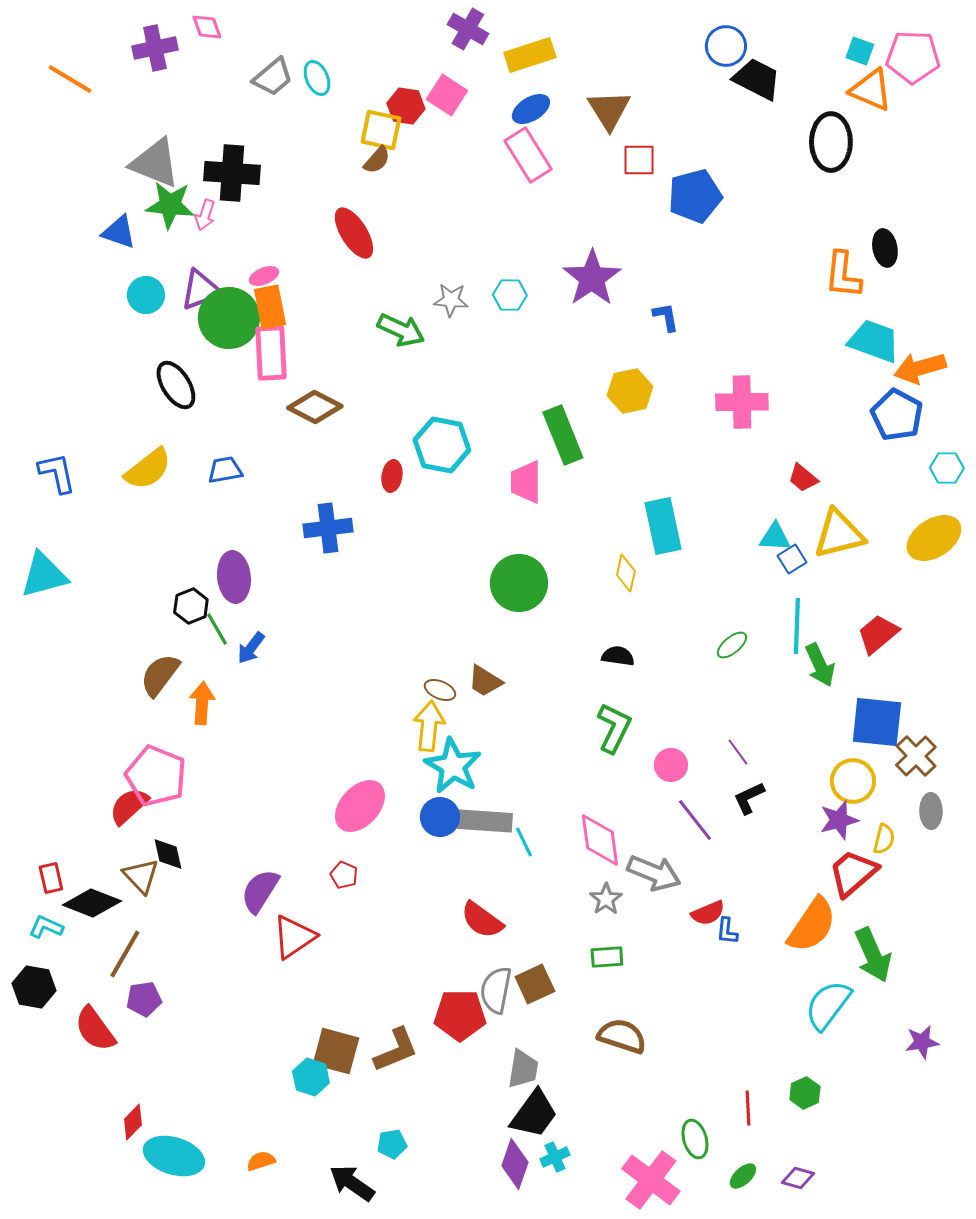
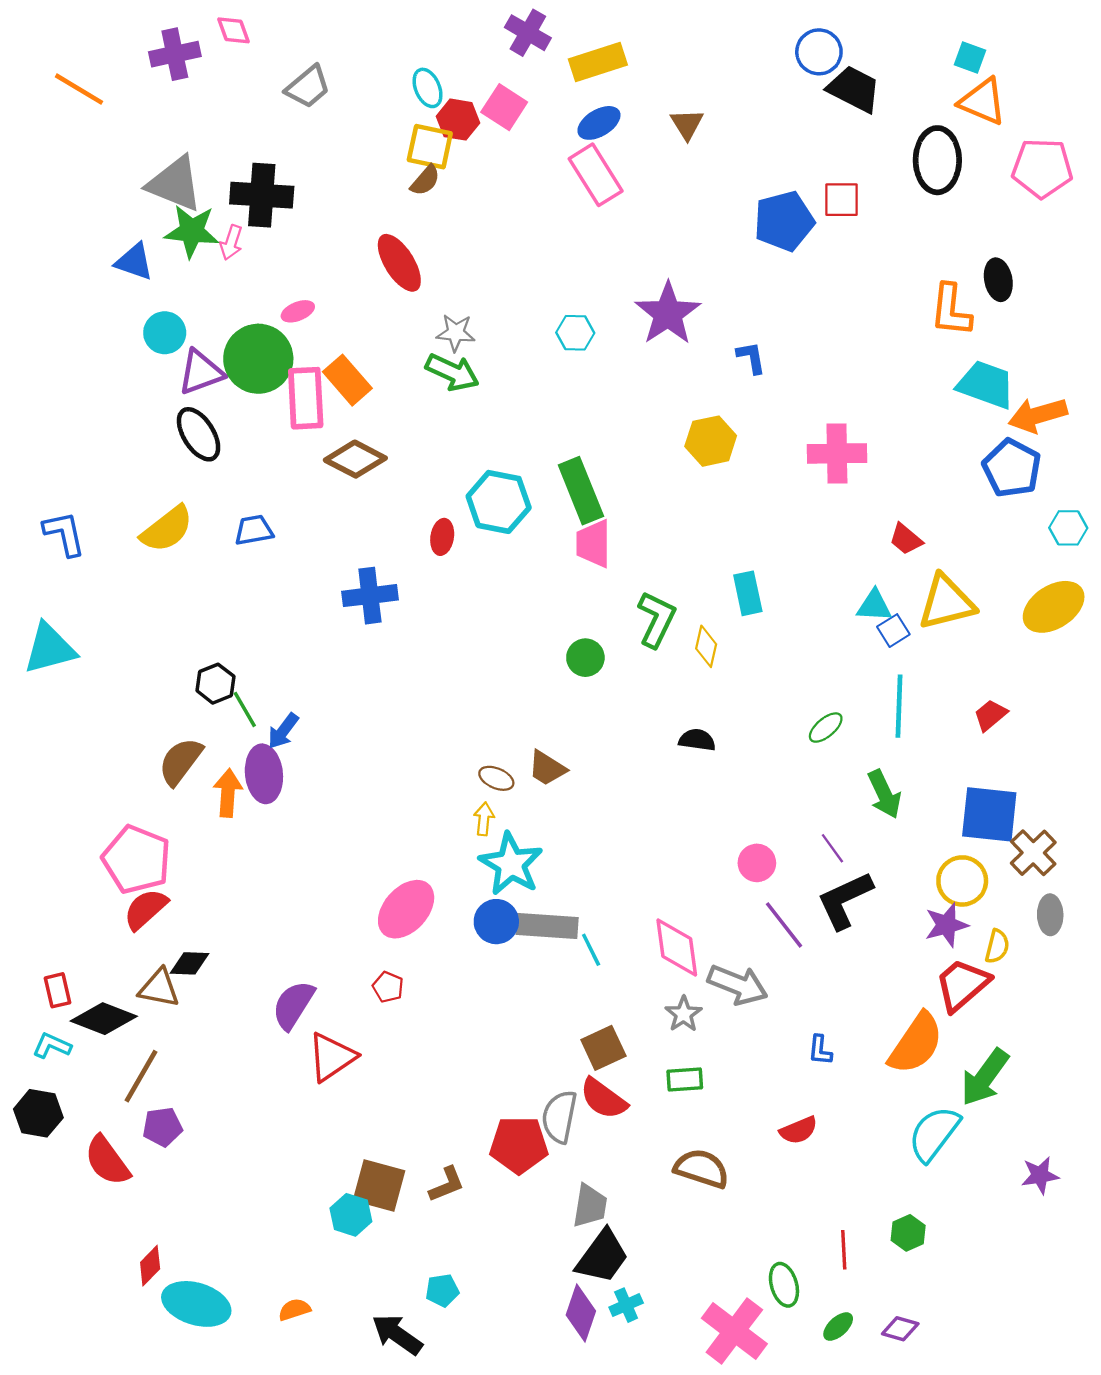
pink pentagon: (913, 57) -> (1042, 168), moved
cyan ellipse: (317, 78) -> (428, 88), moved
brown triangle: (609, 110) -> (687, 124), size x0.7
red square: (639, 160) -> (841, 200), moved
purple triangle: (201, 290) -> (201, 372), moved
gray star: (451, 300) -> (456, 333), moved
orange rectangle: (270, 307) -> (347, 380), moved, turned -30
green rectangle: (563, 435) -> (581, 491), moved
cyan rectangle: (663, 526) -> (748, 593), size x0.7
purple ellipse: (234, 577) -> (264, 774), moved
green circle: (519, 583) -> (585, 658), size x0.6
red trapezoid: (878, 634) -> (990, 715), size x0.7
green arrow: (820, 665) -> (884, 794), moved
yellow arrow: (429, 726) -> (484, 819), size x0.6
green L-shape: (614, 728) -> (656, 619), moved
pink pentagon: (156, 776) -> (136, 860), moved
black L-shape: (749, 798) -> (845, 900), size x1.6
black diamond: (168, 854) -> (190, 963), turned -75
brown triangle: (141, 876) -> (159, 988), turned -36
red semicircle: (708, 913) -> (799, 1130), moved
red semicircle: (482, 920) -> (603, 1099), moved
green arrow: (873, 955) -> (985, 1077), turned 60
brown square: (535, 984) -> (603, 1048), moved
brown L-shape: (396, 1050) -> (447, 1184), size x0.7

